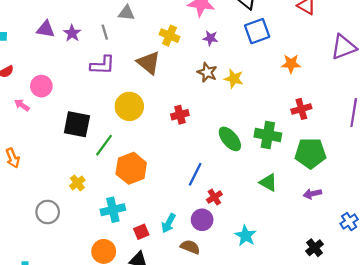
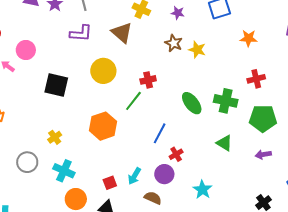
green line: (104, 145) -> (133, 101), moved
cyan cross: (113, 210) -> (64, 171), moved, turned 35

